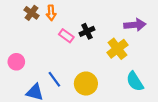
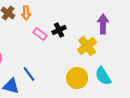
purple arrow: (135, 25) -> (103, 24), turned -84
yellow circle: (86, 84) -> (77, 78), moved

